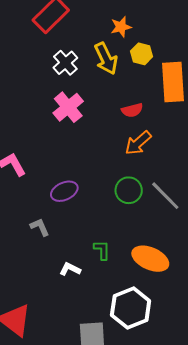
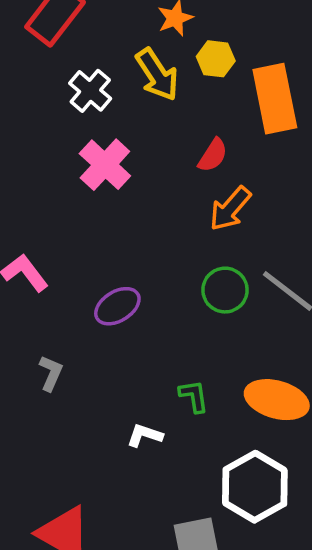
red semicircle: (132, 110) -> (213, 155), turned -35
gray L-shape: (40, 227) -> (51, 373), moved, turned 55

